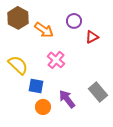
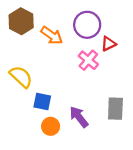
purple circle: (74, 21) -> (87, 25), size x1.5
pink cross: (56, 60) -> (88, 60), moved
gray rectangle: (98, 92) -> (115, 109), turned 42

